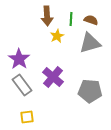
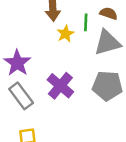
green line: (71, 19) -> (86, 22), moved
gray pentagon: (90, 91) -> (107, 86), moved

